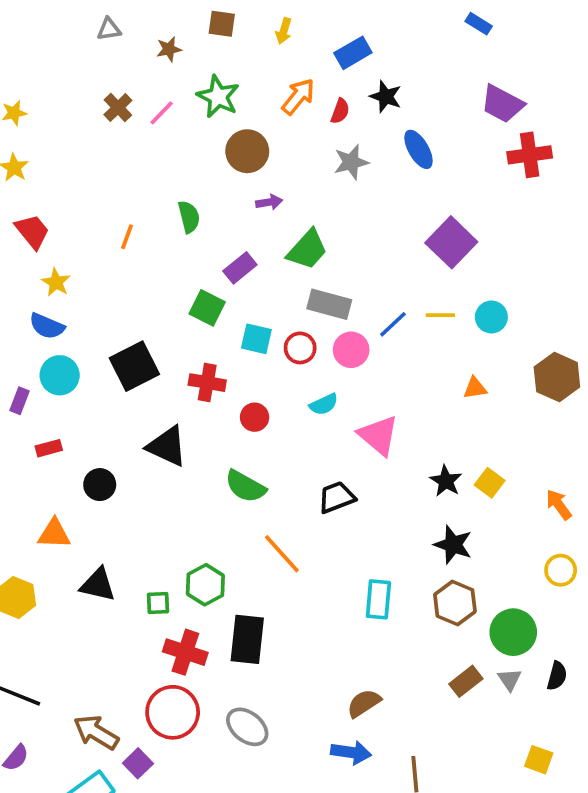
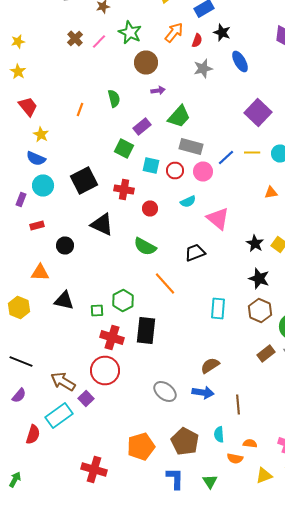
gray ellipse: (247, 727) -> (165, 392), moved

